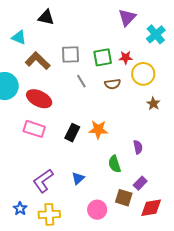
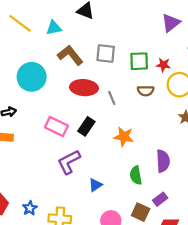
cyan triangle: (19, 37) -> (54, 28), turned -42
gray line: (81, 81) -> (112, 98), moved
red ellipse: (39, 99) -> (84, 88), moved, turned -30
black rectangle: (72, 133) -> (86, 126), moved
purple semicircle: (138, 147) -> (163, 161), size x1.5
purple L-shape: (43, 181) -> (69, 162), moved

